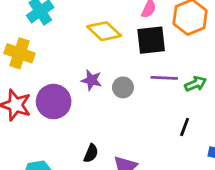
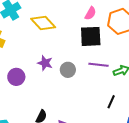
yellow diamond: (104, 31) -> (43, 23), moved
purple circle: (54, 102) -> (16, 77), size x0.7

